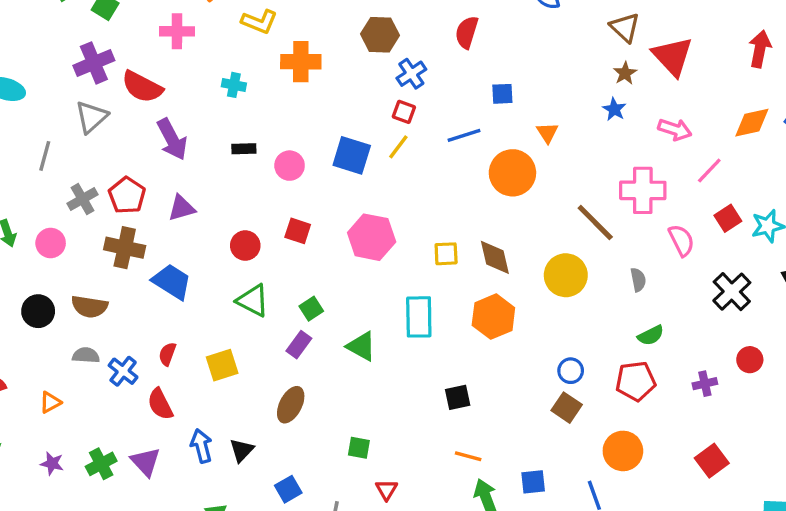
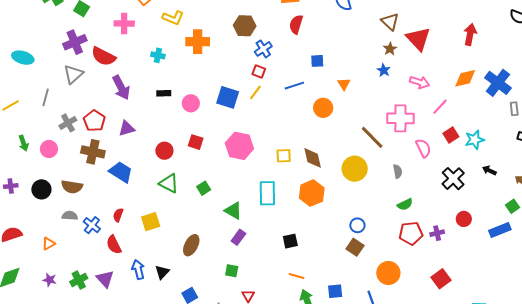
orange circle: (512, 173) -> (323, 108), size x0.7
purple rectangle: (299, 345) -> (238, 237), moved
red pentagon: (636, 381) -> (411, 233), moved

